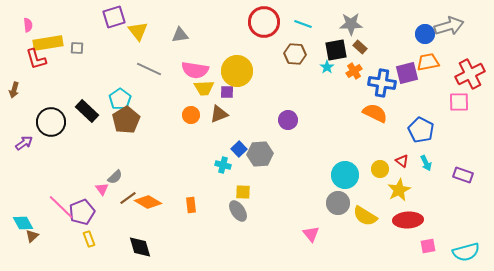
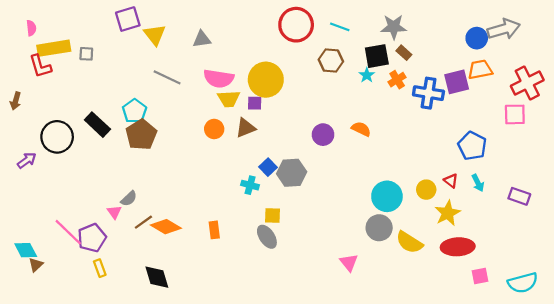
orange semicircle: (375, 113) -> (361, 129), moved, size x0.7

